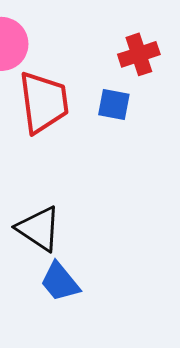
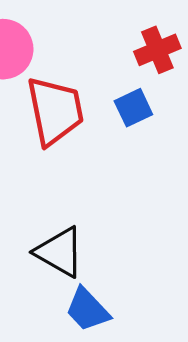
blue square: (114, 104) -> (133, 108), turned -32

